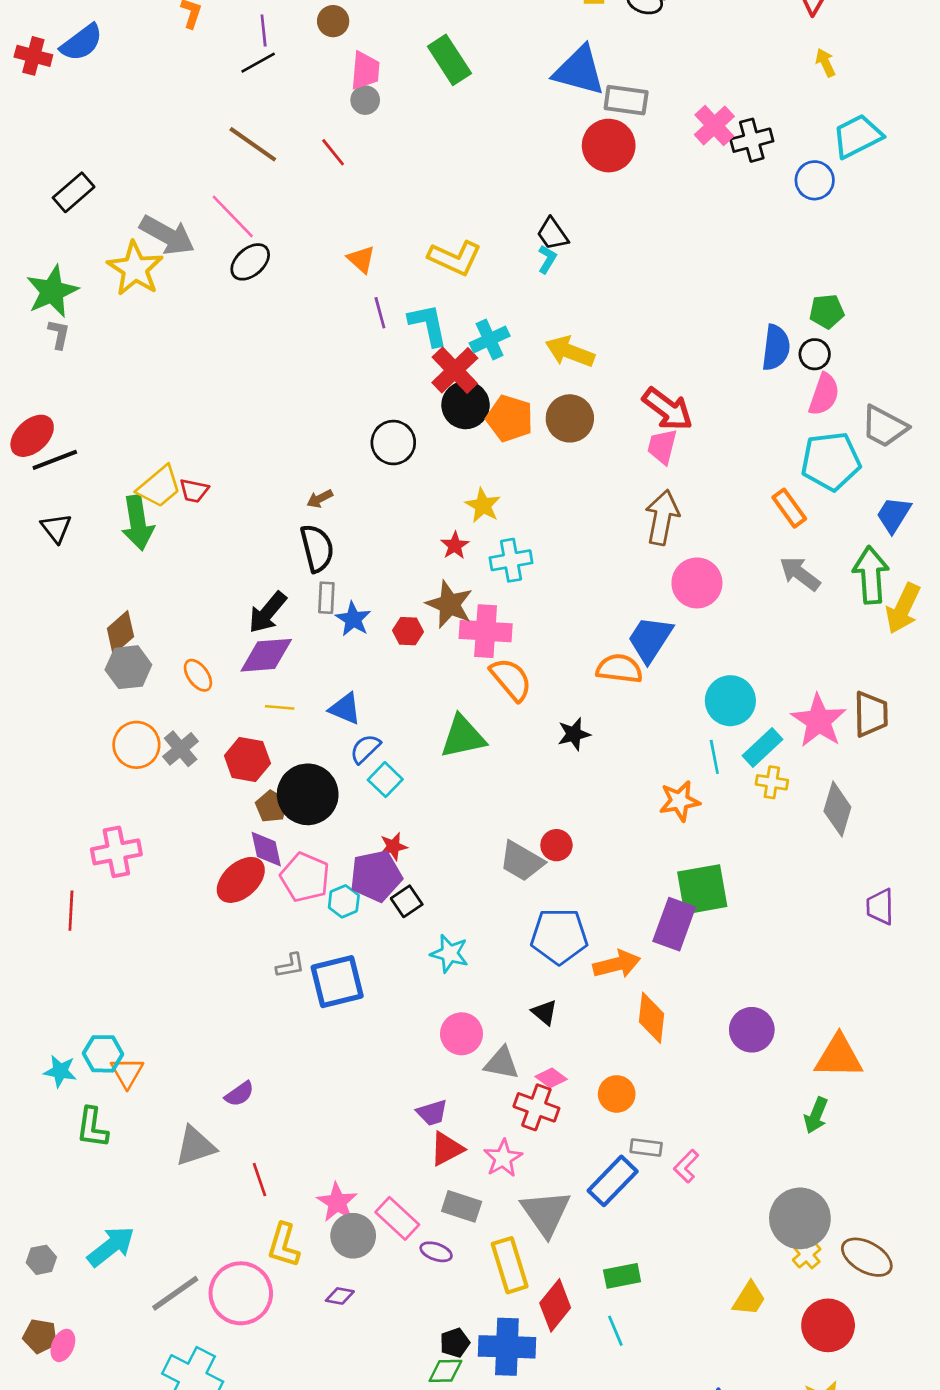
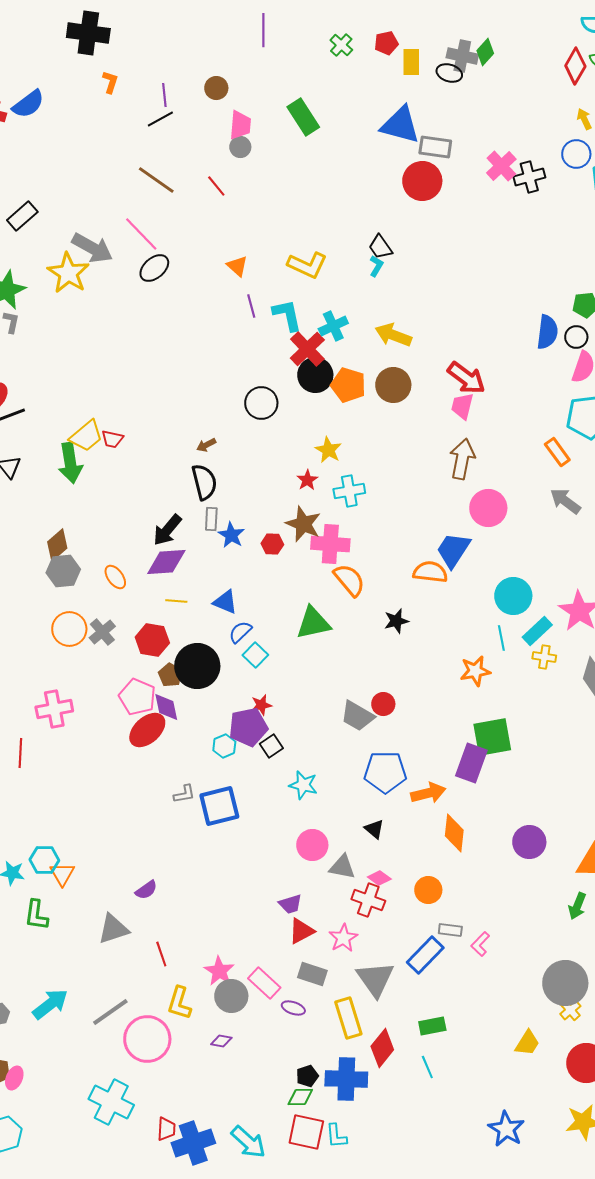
blue circle: (815, 180) -> (576, 154), moved
pink pentagon: (305, 877) -> (137, 697), moved
gray line: (175, 1293) -> (110, 1012), moved

